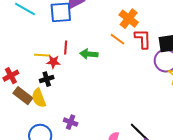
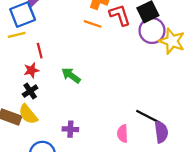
green arrow: (89, 54) -> (71, 75), moved, turned 48
yellow line: (42, 55) -> (17, 35), moved

